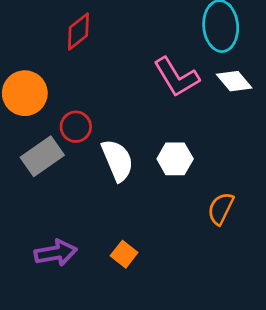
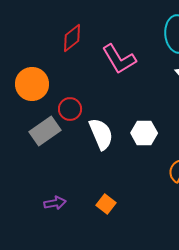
pink L-shape: (176, 77) -> (119, 59), moved
purple arrow: (56, 253) -> (55, 203), size x0.7

